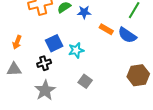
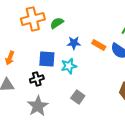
blue star: (84, 12) -> (74, 43), moved
blue square: (54, 43) -> (47, 59), turned 30

